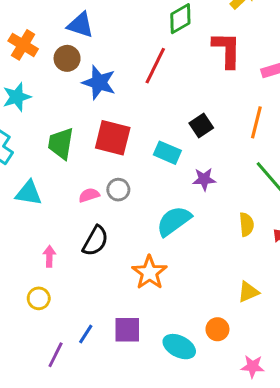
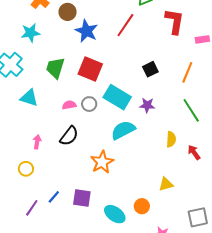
cyan rectangle: (167, 153) -> (117, 97), moved, size x1.5

